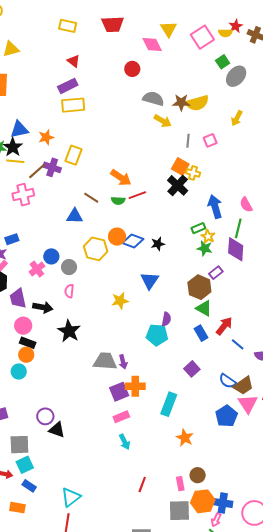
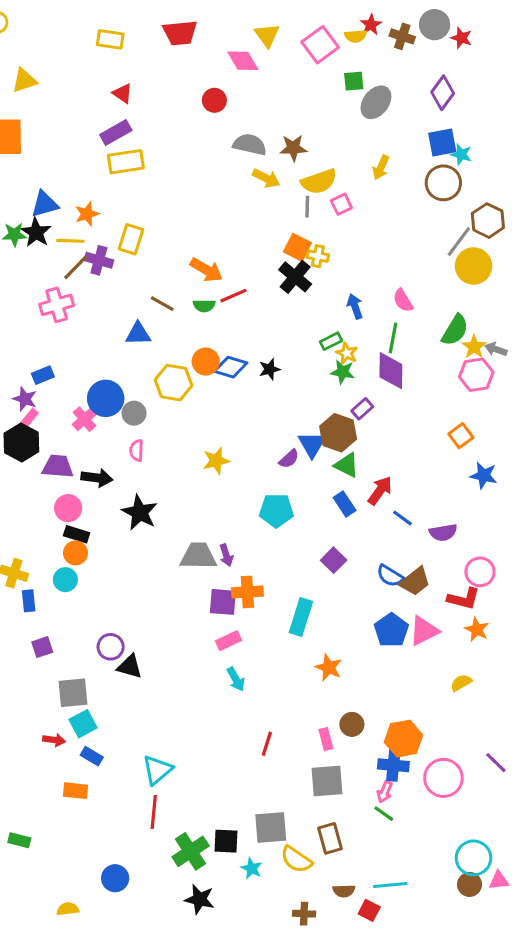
green square: (223, 62) -> (354, 81), turned 32
yellow semicircle: (197, 103) -> (319, 181), moved
yellow line: (15, 161) -> (70, 241), moved
blue arrow: (215, 207) -> (355, 306), size x0.7
blue circle: (51, 256) -> (106, 398), size x1.5
blue triangle: (150, 281) -> (312, 444), moved
purple trapezoid: (18, 298) -> (58, 466), turned 110
purple semicircle: (166, 319) -> (289, 459), moved, turned 40
purple square: (119, 392) -> (223, 602), turned 30
pink triangle: (248, 404) -> (424, 631), moved, turned 40
orange hexagon: (203, 501) -> (404, 739), moved

